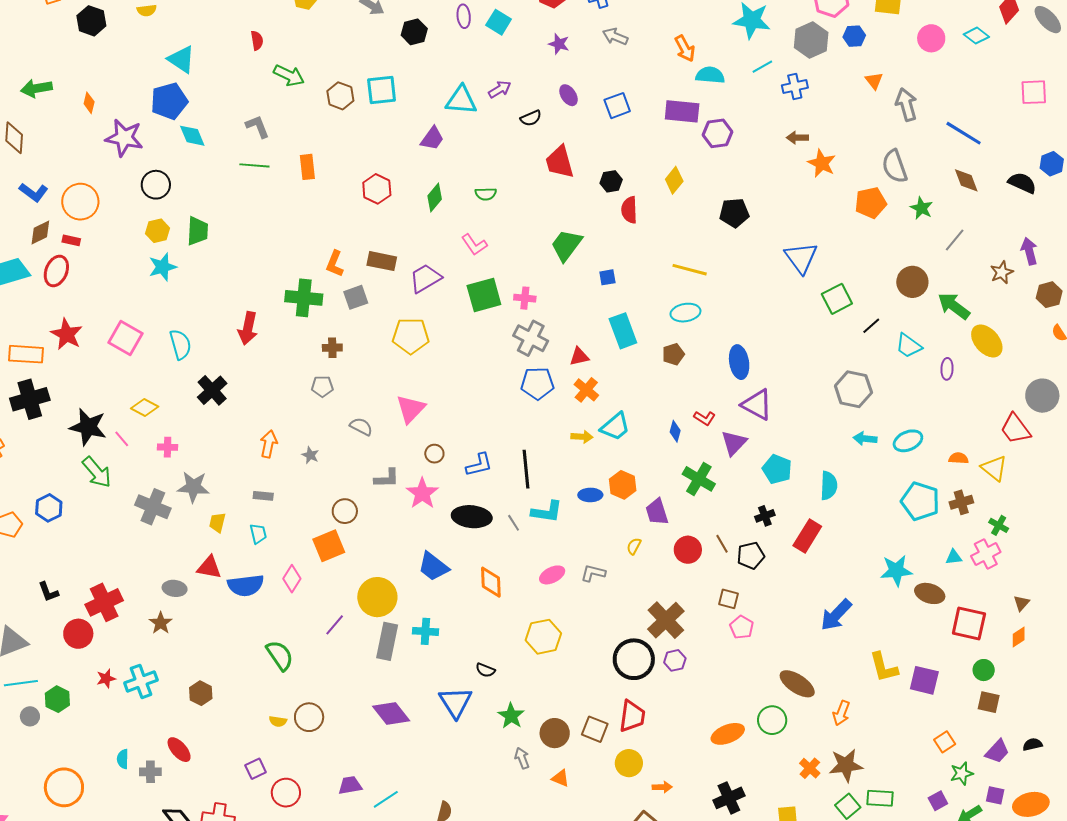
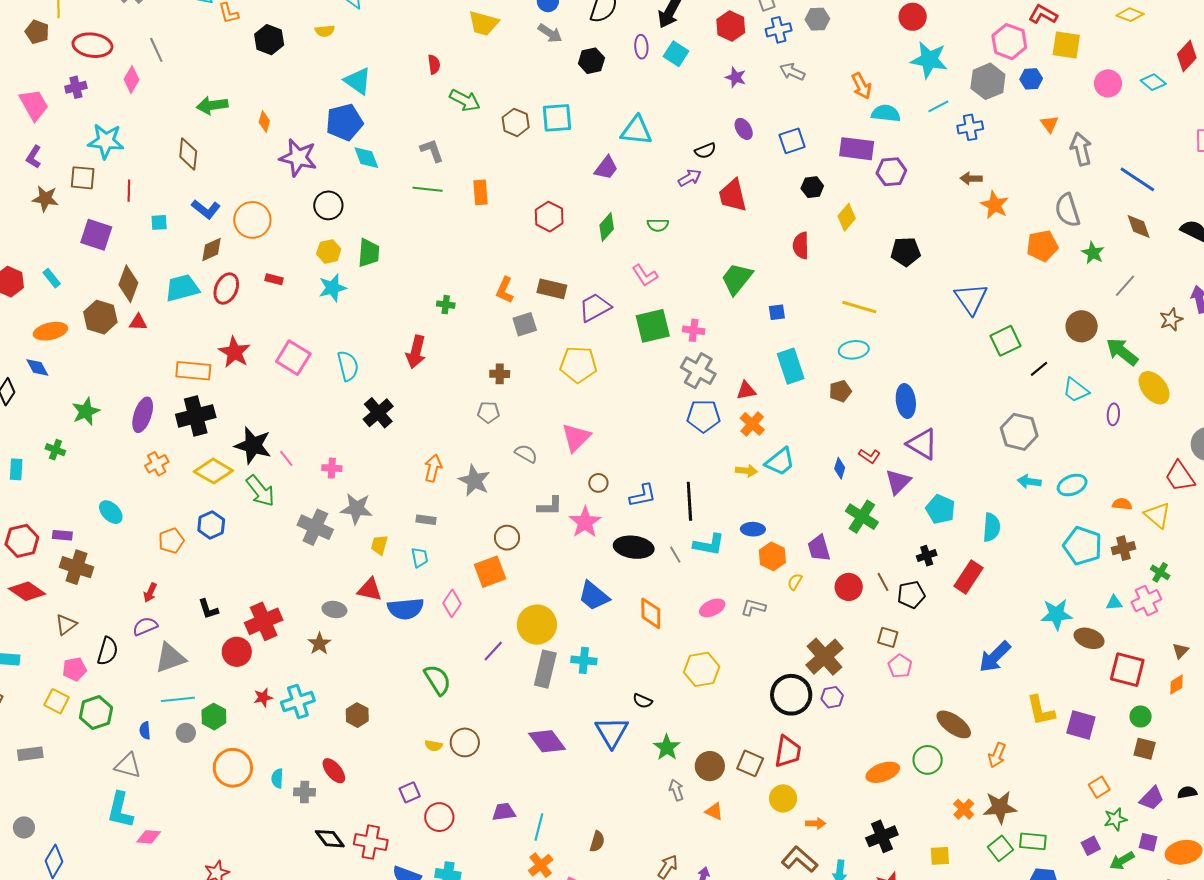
purple arrow: (500, 89) -> (690, 178), moved
black hexagon: (611, 181) -> (812, 187), moved
red rectangle: (71, 240) -> (274, 279), moved
green cross: (304, 298) -> (446, 305), moved, size x0.5
yellow diamond: (145, 407) -> (213, 471), moved, size x1.4
gray star: (310, 455) -> (474, 481), size x1.8
orange hexagon: (623, 485) -> (772, 556), moved
orange circle: (64, 787) -> (233, 768), moved
cyan line: (386, 799) -> (539, 827), turned -44

